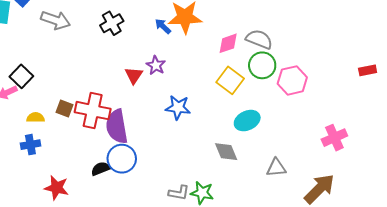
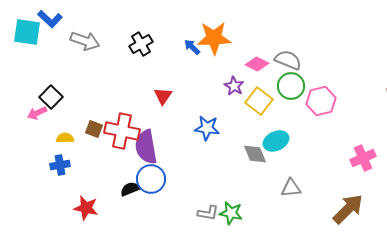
pink diamond: (228, 43) -> (257, 64), turned 45
purple star: (156, 65) -> (234, 86), moved
gray diamond: (226, 152) -> (255, 154), moved
gray triangle: (276, 168) -> (291, 188), moved

